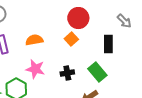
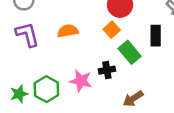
pink star: (35, 69) -> (81, 81), moved
green rectangle: (97, 72) -> (130, 52), moved

